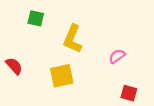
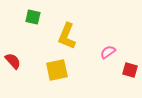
red square: (129, 93) -> (130, 70), moved

